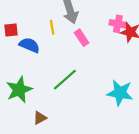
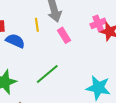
pink cross: (118, 24) -> (98, 23), turned -35

